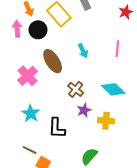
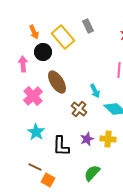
pink arrow: (17, 29) -> (23, 64), moved
cyan arrow: (83, 51) -> (95, 91), moved
purple star: (84, 110) -> (87, 139), moved

